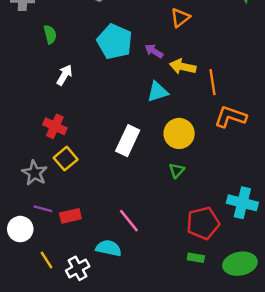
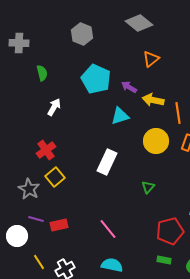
cyan triangle: (158, 92) -> (120, 116), moved
red cross: (55, 126) -> (46, 150), turned 30
yellow circle: (179, 133) -> (156, 141), moved
cyan semicircle: (109, 248) -> (112, 265), moved

